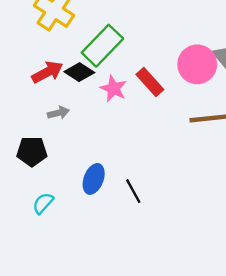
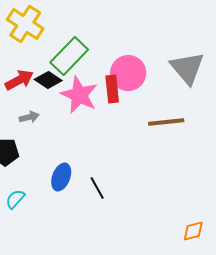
pink circle: (197, 64) -> (128, 73), moved
red rectangle: (150, 82) -> (112, 89), turned 36
pink star: (113, 89) -> (79, 95), size x1.5

